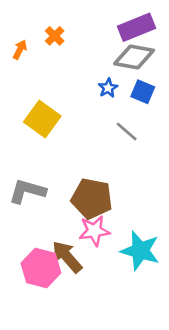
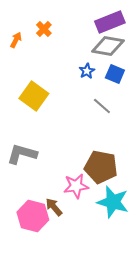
brown pentagon: (92, 199) -> (101, 167), moved
brown arrow: (67, 257) -> (54, 207), size x0.7

